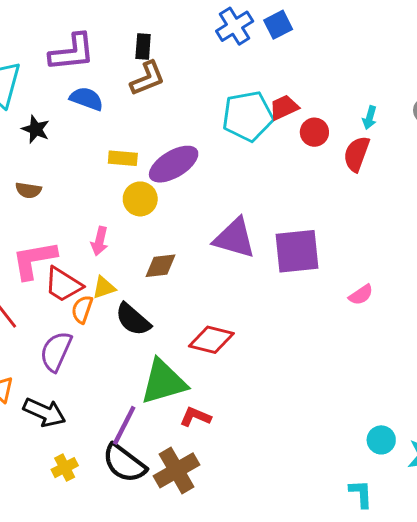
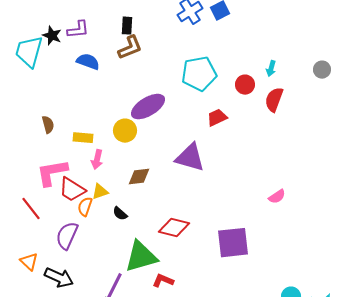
purple L-shape: (72, 52) -> (78, 30), size x0.7
red trapezoid: (284, 107) -> (217, 118), moved
cyan arrow: (370, 118) -> (271, 69), moved
black star: (36, 129) -> (52, 36), moved
yellow rectangle: (123, 158) -> (83, 138), moved
brown semicircle: (28, 190) -> (48, 125), turned -114
purple square: (297, 251) -> (233, 243), moved
black semicircle: (133, 319) -> (120, 214), size x0.6

